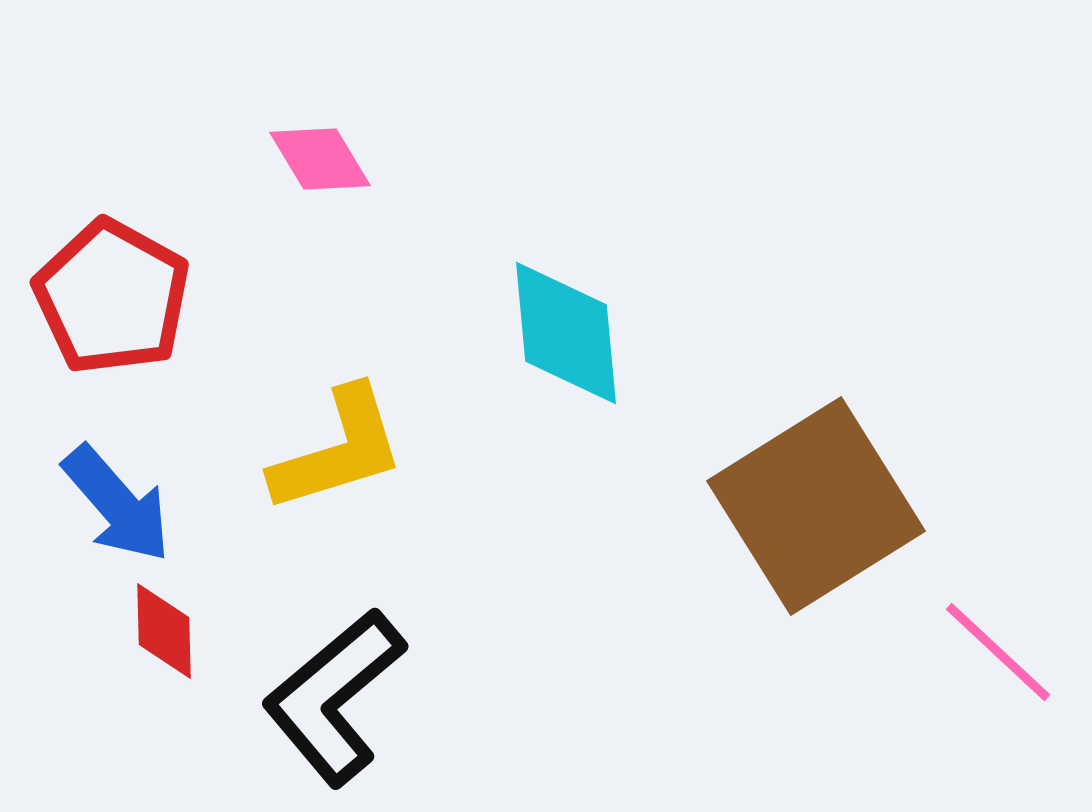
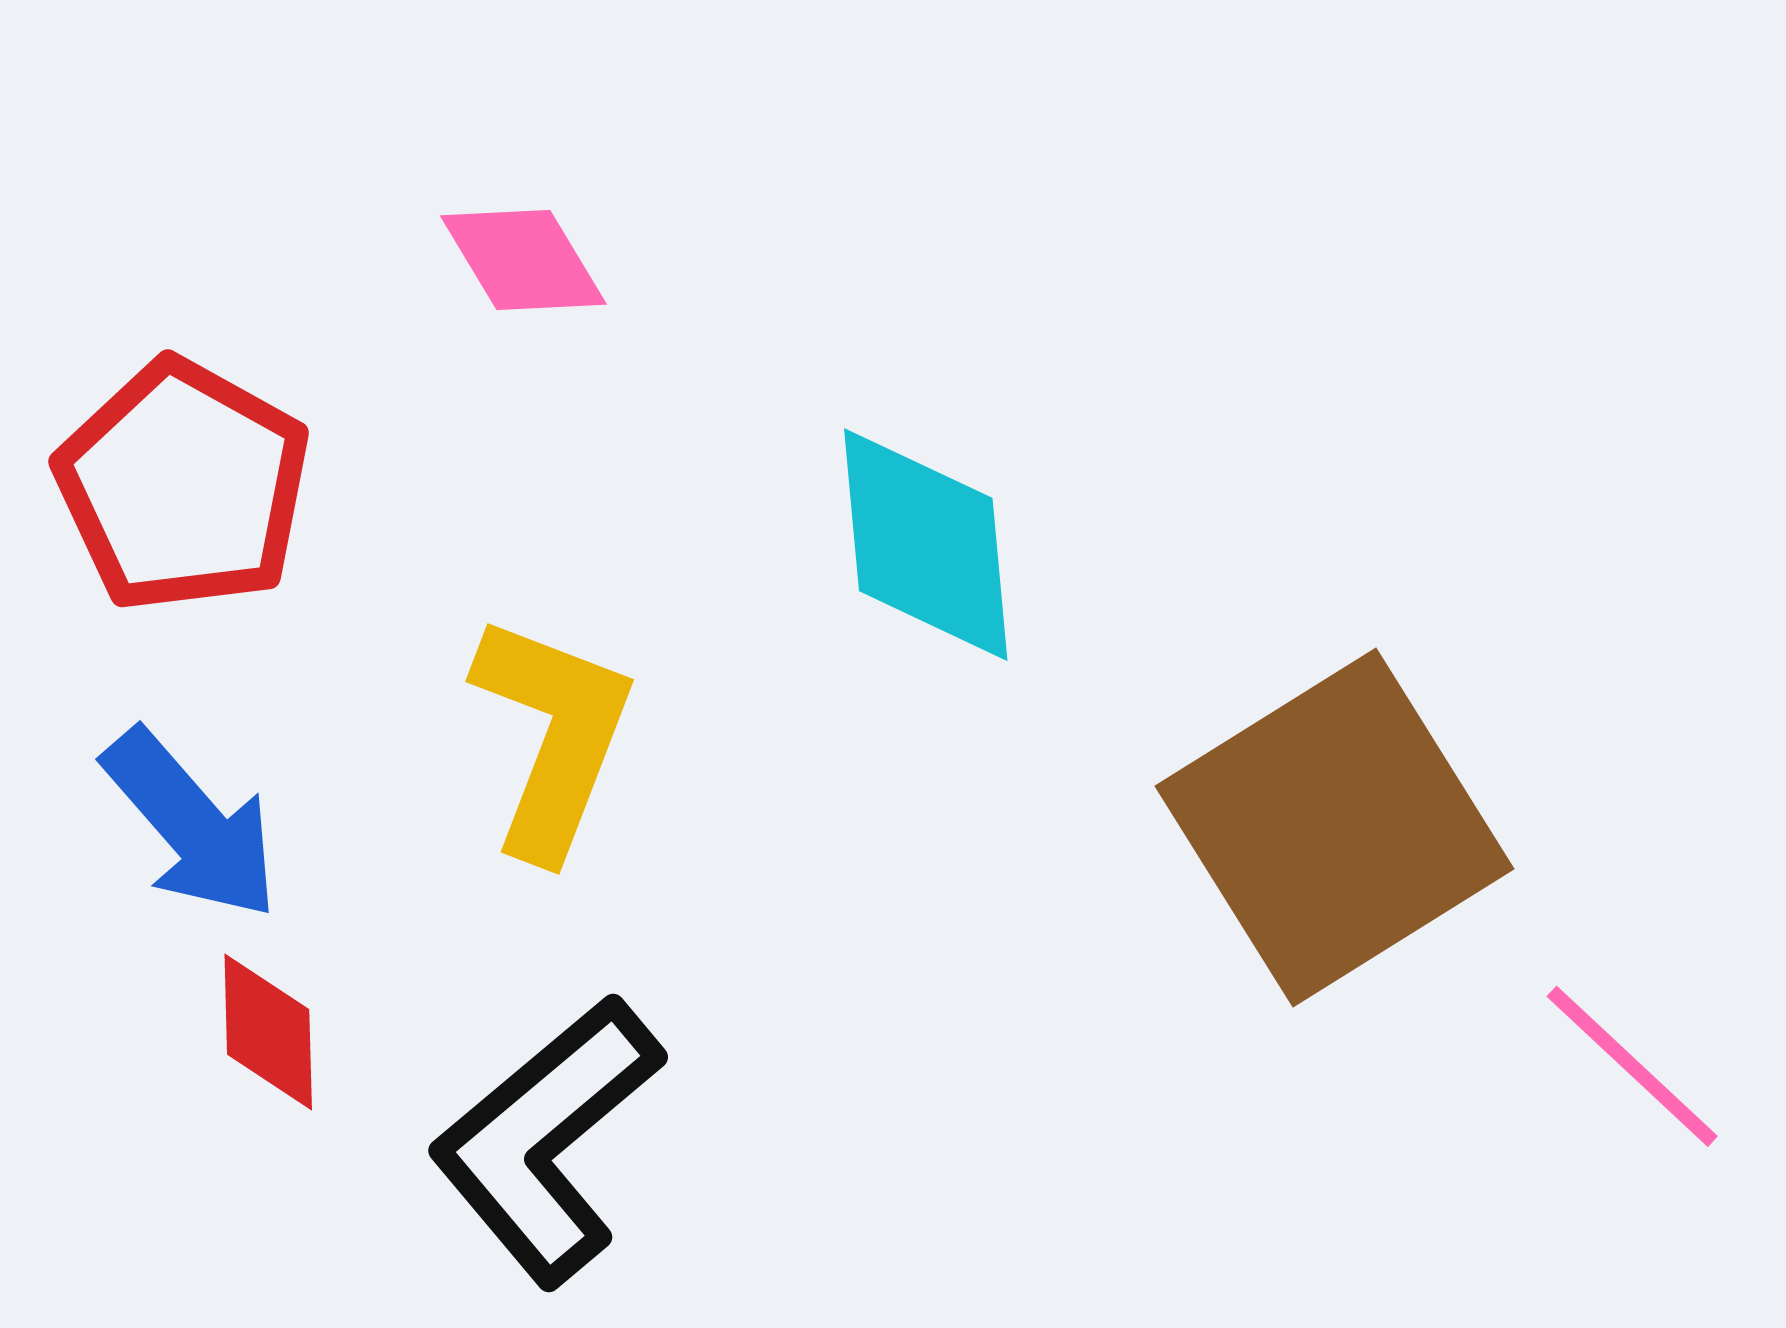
yellow L-shape: (338, 450) -> (553, 736), turned -52

